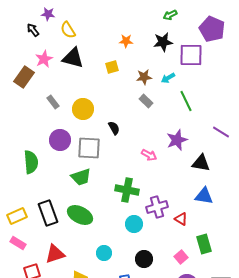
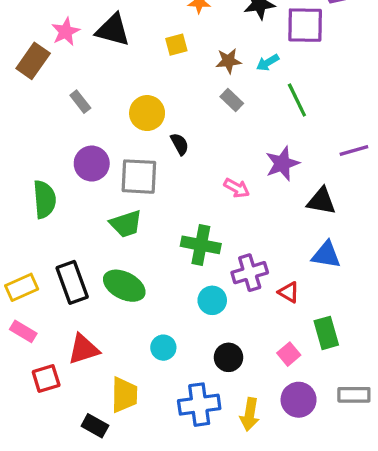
yellow circle: (83, 109) -> (147, 113), moved
purple line: (221, 132) -> (354, 150), turned -48

